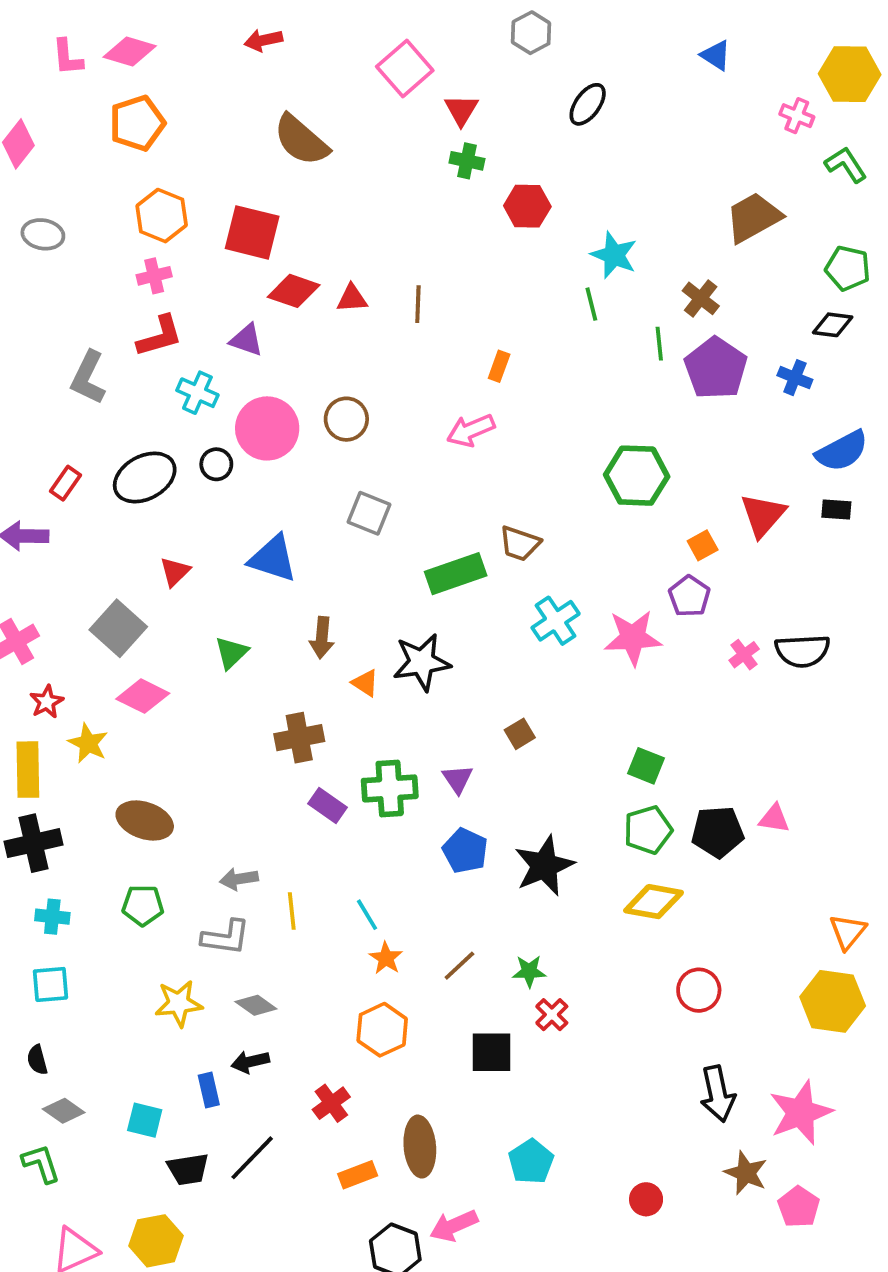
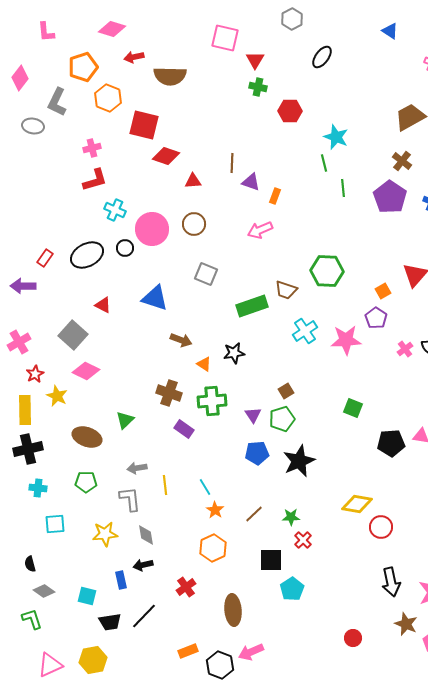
red arrow: (263, 40) -> (134, 57), moved
pink diamond: (130, 52) -> (112, 29), moved
pink square: (405, 68) -> (225, 38), turned -36
brown semicircle: (301, 140) -> (170, 76), turned -40
orange hexagon: (162, 216) -> (108, 98), moved
red triangle: (352, 298) -> (193, 181), moved
brown cross: (701, 298) -> (402, 161), moved
purple triangle: (246, 340) -> (251, 182), moved
green line: (659, 344) -> (343, 188), moved
gray L-shape: (88, 378) -> (57, 102), moved
green hexagon: (637, 476) -> (327, 271), moved
red triangle: (175, 572) -> (103, 305), turned -48
brown arrow: (322, 638) -> (181, 340), turned -75
green triangle: (231, 653) -> (125, 420), moved
black star: (422, 662) -> (234, 353), size x0.7
brown cross: (299, 738) -> (169, 393), turned 30
green cross: (390, 788) -> (212, 401), moved
green pentagon: (648, 830) -> (282, 419), moved
blue pentagon: (465, 851) -> (257, 453), turned -30
yellow diamond: (654, 902) -> (357, 504), moved
gray L-shape: (226, 937) -> (130, 499), turned -104
cyan square: (50, 984) -> (55, 524), moved
gray diamond: (256, 1005) -> (146, 535), turned 45
cyan pentagon: (531, 1162) -> (292, 589), moved
orange rectangle: (358, 1175) -> (188, 651), moved

